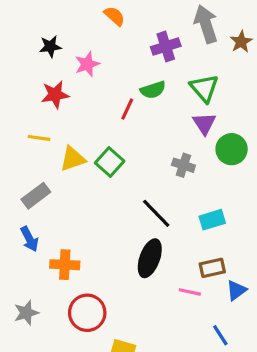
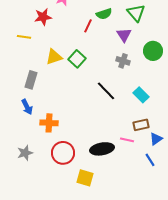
purple triangle: (204, 124) -> (124, 35), moved
yellow line: (39, 138) -> (24, 37), moved
gray rectangle: (36, 196) -> (31, 80), turned -36
cyan rectangle: (212, 220) -> (141, 95), turned 63
black ellipse: (150, 258) -> (102, 149), moved, turned 60
blue line: (220, 335) -> (150, 160), moved

